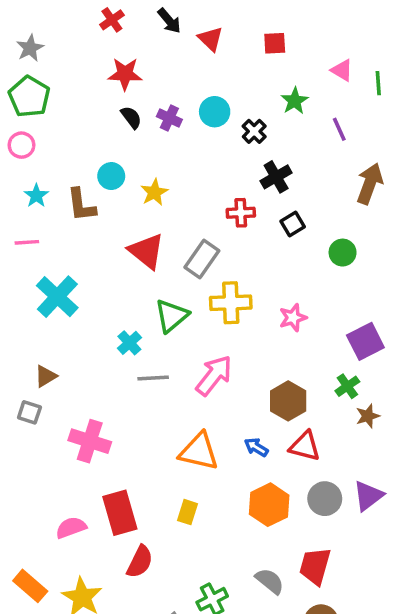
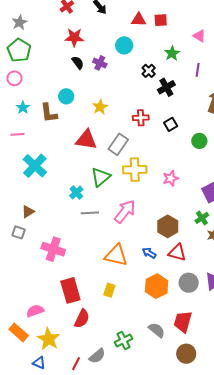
red triangle: (211, 39) -> (139, 20), moved, turned -42
cyan circle: (215, 112) -> (124, 45), moved
purple line: (339, 129) -> (198, 70), turned 32
black cross: (276, 177) -> (166, 87), moved
yellow star: (154, 192) -> (100, 107), moved
red triangle: (146, 251) -> (86, 140), turned -30
pink semicircle: (71, 528) -> (35, 311), moved

